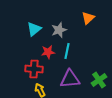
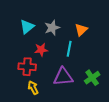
orange triangle: (88, 18) -> (81, 30), moved
cyan line: (67, 51) -> (69, 49), moved

